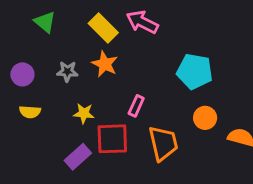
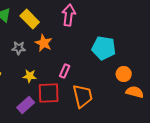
pink arrow: (142, 22) -> (69, 15), turned 70
yellow rectangle: (103, 28) -> (30, 19), moved
orange circle: (205, 118) -> (124, 74), moved

